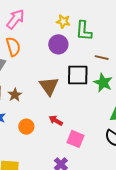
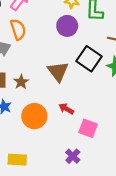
black square: (78, 75) -> (89, 59), turned 35
orange circle: (26, 127) -> (34, 116), size x1.5

